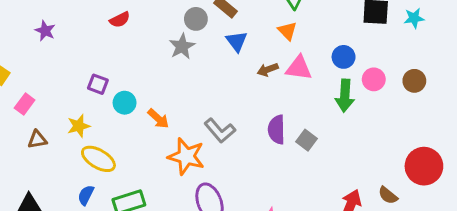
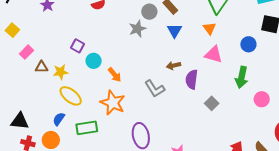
blue circle: (344, 57) -> (248, 44), moved
brown arrow: (268, 70) -> (174, 66), moved
pink circle: (374, 79) -> (262, 99), moved
purple semicircle: (277, 130) -> (192, 79), moved
brown triangle: (37, 140) -> (42, 67), moved
orange star: (186, 156) -> (113, 103), moved

